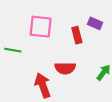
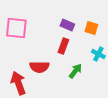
red rectangle: (77, 35) -> (63, 46), moved, turned 35

